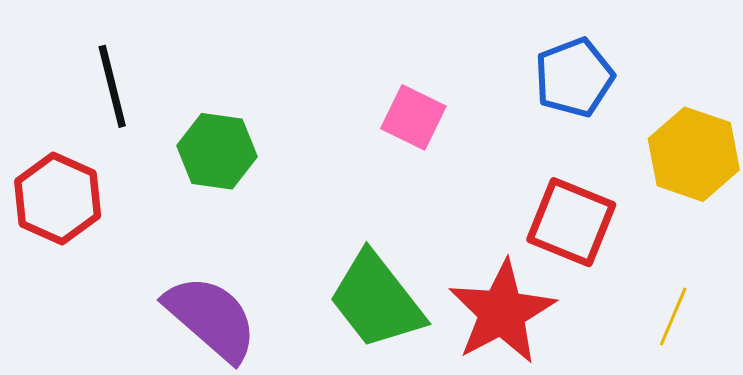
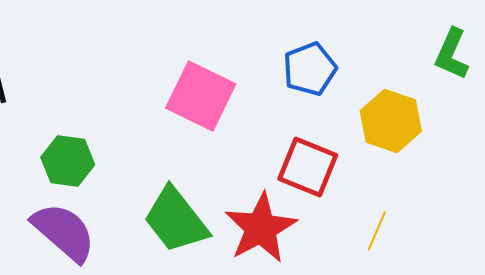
pink square: (413, 117) -> (201, 96), size x1.6
green hexagon: (217, 151) -> (68, 161), moved

